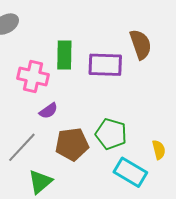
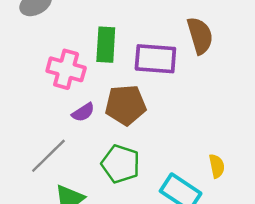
green pentagon: (111, 134) -> (121, 164), moved
brown pentagon: (72, 144) -> (126, 105), moved

